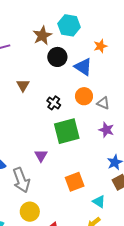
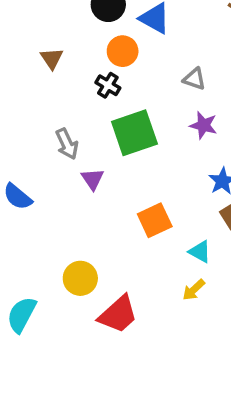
orange circle: (84, 96) -> (123, 51), moved
gray arrow: (21, 180) -> (67, 144), moved, size x0.7

